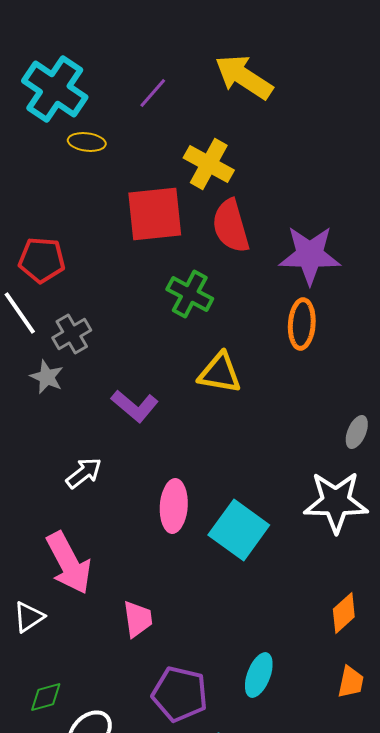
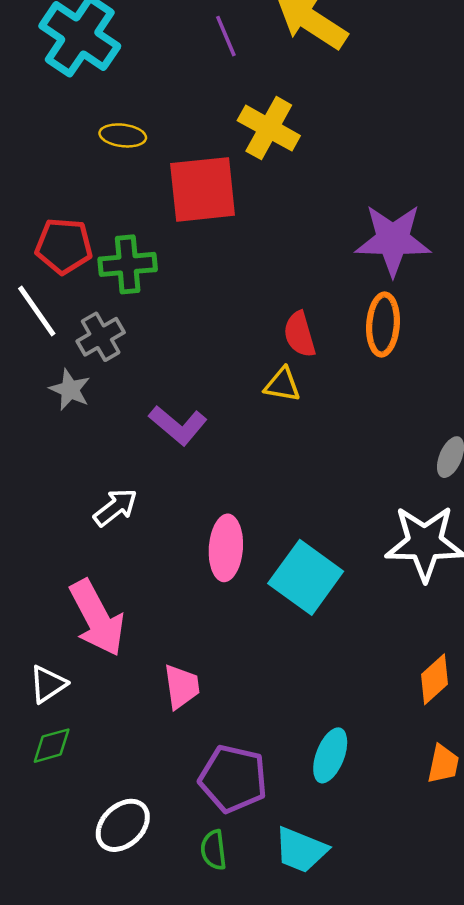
purple line: (153, 93) -> (226, 36), moved, turned -64
yellow ellipse: (87, 142) -> (123, 135), moved
red semicircle: (231, 226) -> (300, 334), moved, size x0.7
green cross: (190, 294) -> (128, 264), moved, turned -33
yellow triangle: (220, 373) -> (282, 385), size x0.7
green diamond: (46, 697) -> (52, 746), moved

